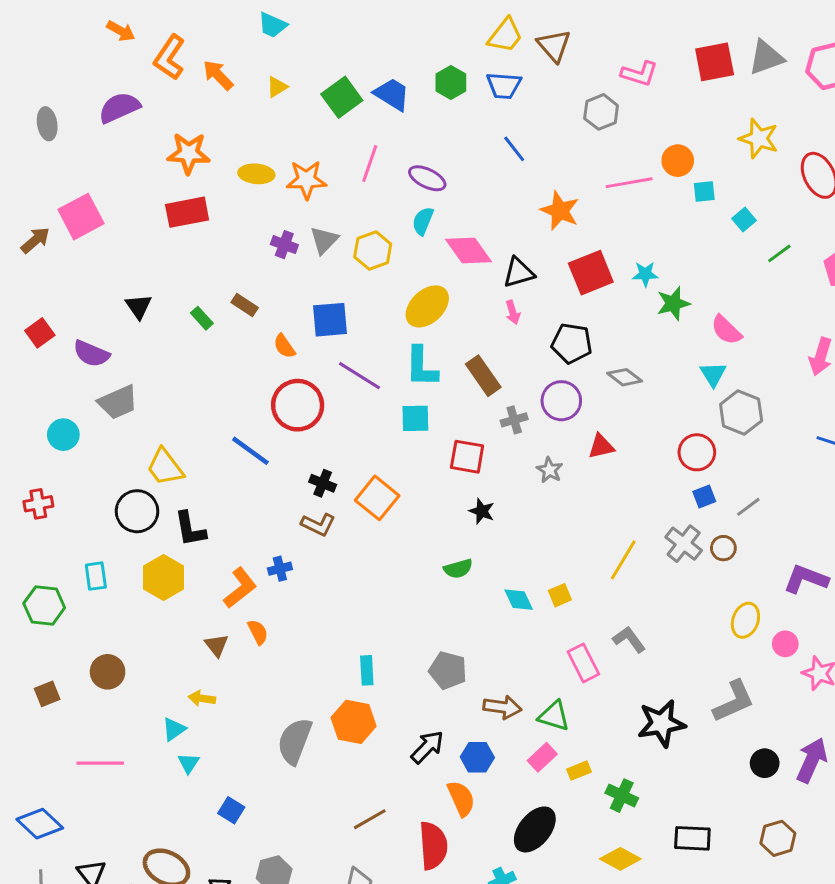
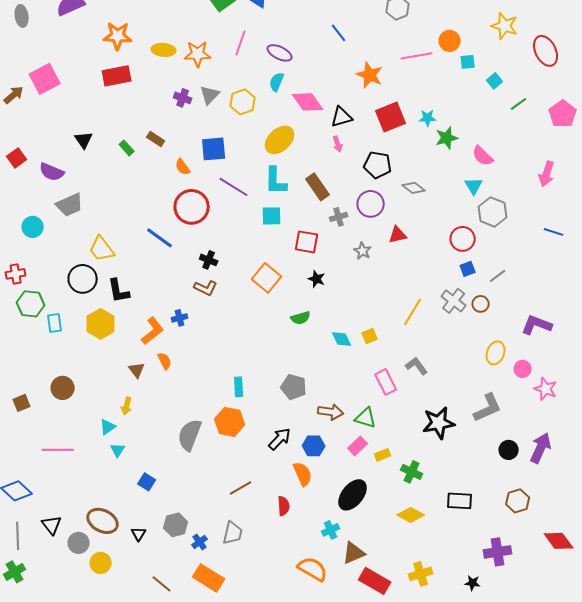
orange square: (377, 498) -> (267, 278), moved
green hexagon: (44, 606) -> (31, 304), moved
yellow arrow: (202, 698) -> (127, 406), turned -84
red semicircle: (433, 846) -> (284, 506), size x0.6

